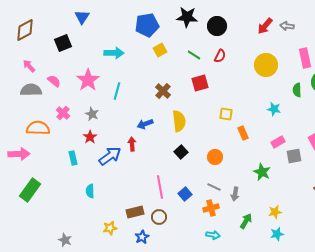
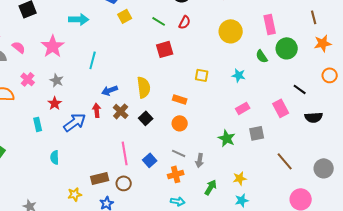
green semicircle: (297, 90) -> (262, 56), turned -32
cyan line: (117, 91) -> (93, 60), moved
brown cross: (163, 91) -> (121, 111), moved
yellow square: (226, 114) -> (202, 75), moved
orange rectangle: (243, 133) -> (180, 99), moved, turned -48
gray square: (294, 156) -> (257, 133), moved

